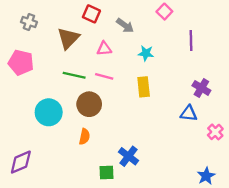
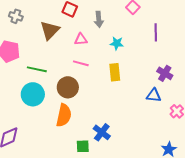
gray arrow: (125, 25) -> (99, 19), turned 49
green line: (74, 75) -> (37, 69), moved
orange semicircle: (85, 137) -> (64, 115), size x1.6

